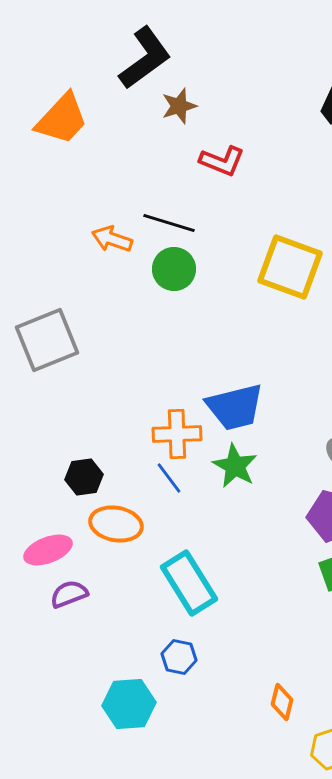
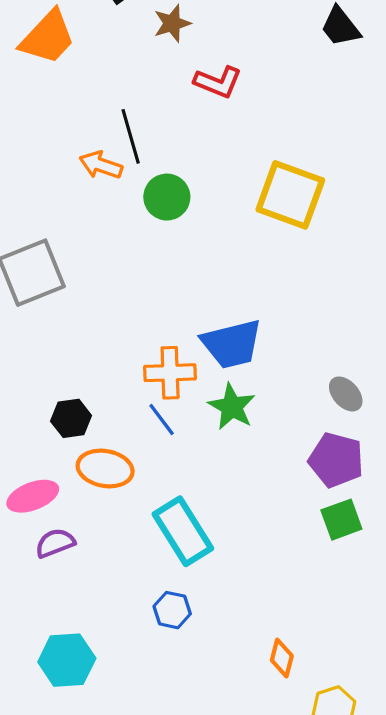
black line: (169, 223) -> (131, 136), moved, turned 57
cyan hexagon: (129, 704) -> (67, 660), moved

